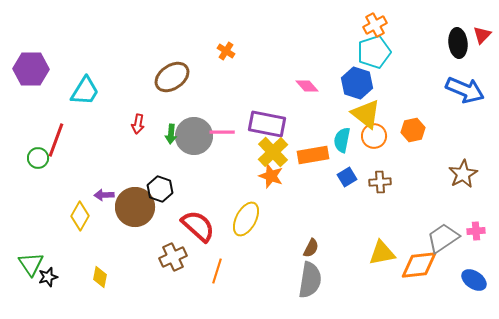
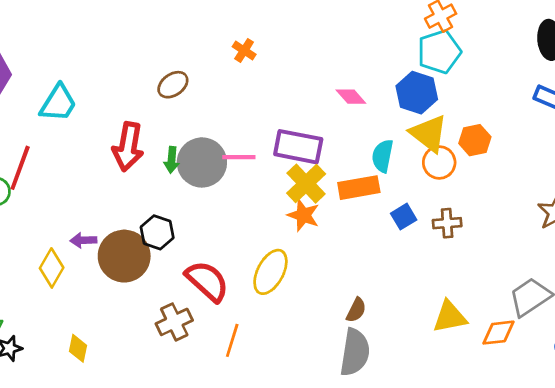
brown ellipse: (172, 77) -> (173, 85), size x0.7
red arrow: (138, 124) -> (128, 147), size x1.8
orange hexagon: (413, 130) -> (475, 140), moved
cyan semicircle: (342, 140) -> (383, 156), moved
orange diamond: (419, 265) -> (499, 333), size x0.7

